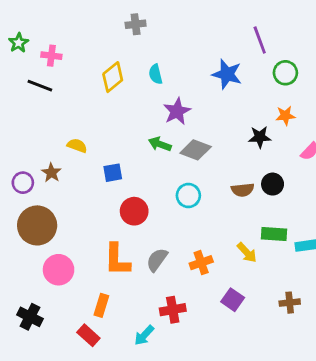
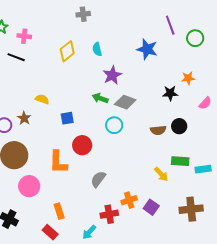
green circle: (285, 73) -> (195, 38), moved
cyan circle: (188, 195) -> (114, 125), moved
orange L-shape: (117, 260) -> (58, 162), moved
orange cross: (201, 263) -> (129, 200), moved
brown cross: (290, 303) -> (191, 209), size x1.6
orange rectangle: (101, 305) -> (59, 211), turned -35

